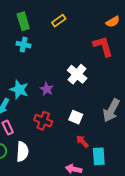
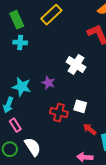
yellow rectangle: (59, 21) -> (51, 15), size x1.5
red cross: (43, 121) -> (59, 113), moved
white semicircle: (22, 152) -> (33, 147), turned -30

